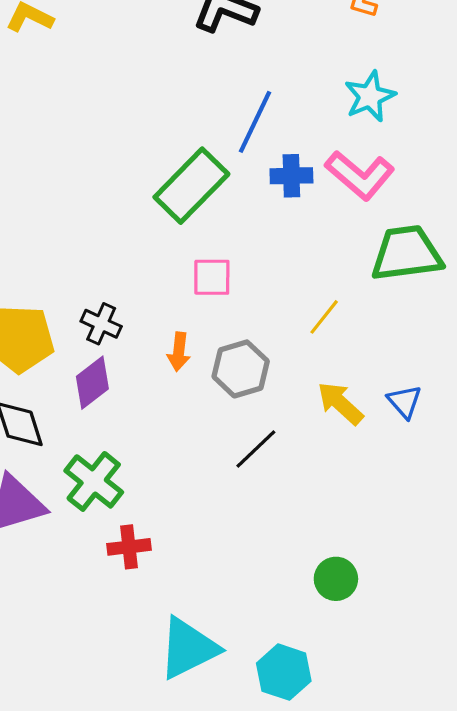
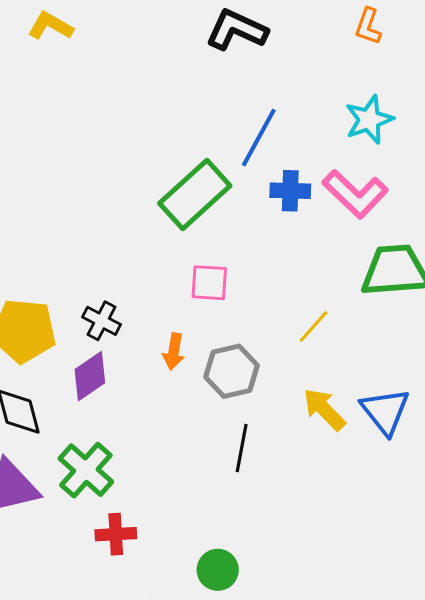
blue triangle: (404, 402) -> (385, 411), size x1.5
black line: (256, 449) -> (242, 448), turned -39
green circle: (336, 579) -> (218, 570), moved

